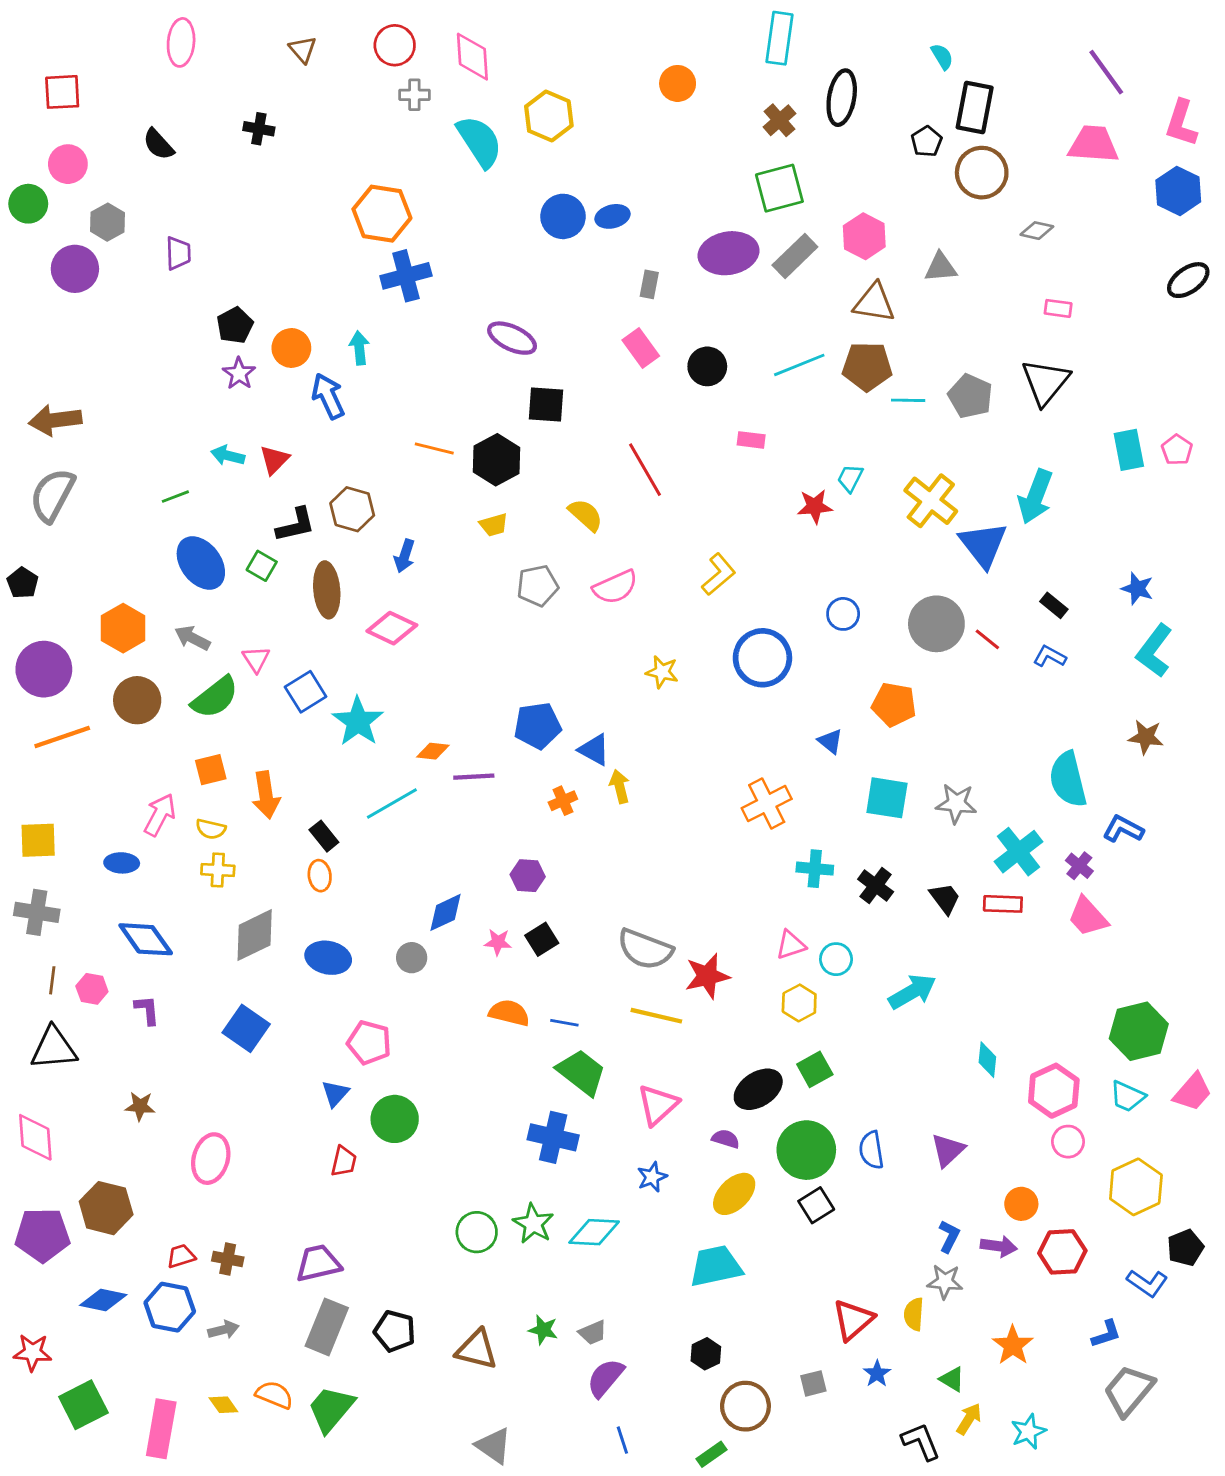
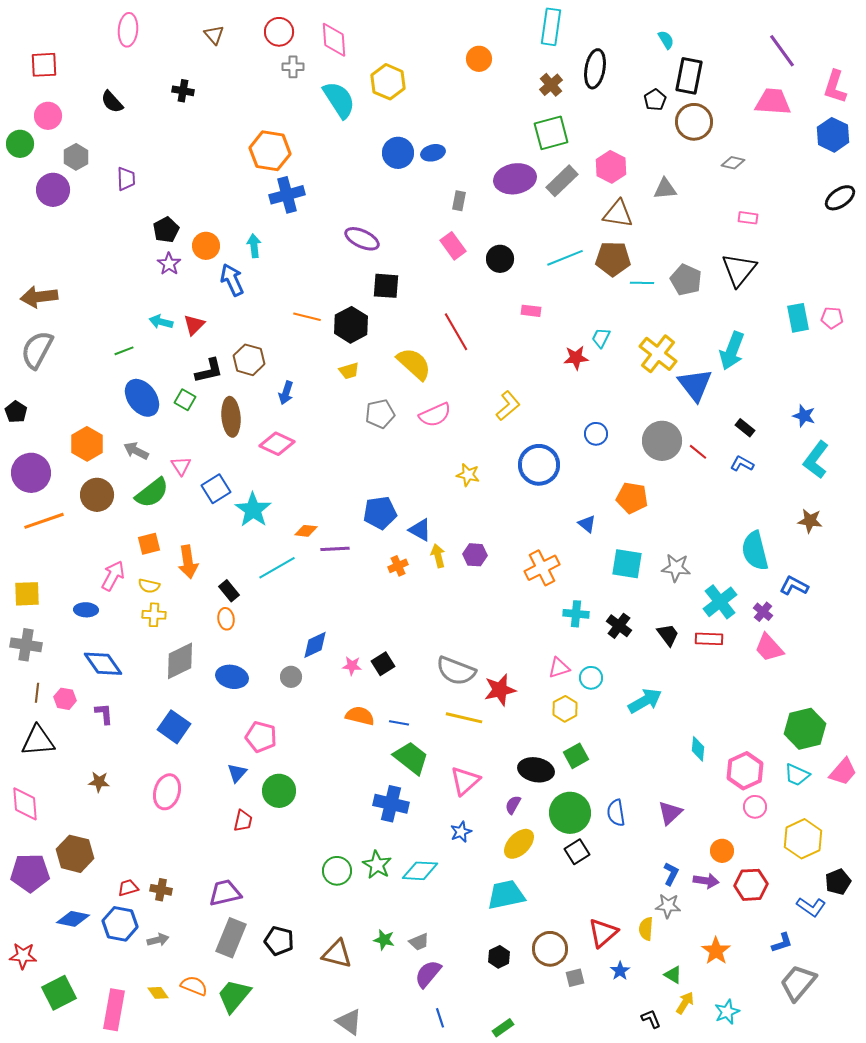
pink pentagon: (1177, 450) -> (832, 318), turned -30
yellow semicircle: (586, 515) -> (414, 364), size x1.4
purple hexagon: (528, 876) -> (475, 555), moved
black ellipse: (758, 1089) -> (536, 770), turned 44
purple semicircle: (726, 1139) -> (513, 805), turned -78
pink ellipse: (211, 1159) -> (167, 792), moved
brown circle: (745, 1406) -> (550, 949), moved
black L-shape: (921, 1441) -> (651, 1019), size x0.7

